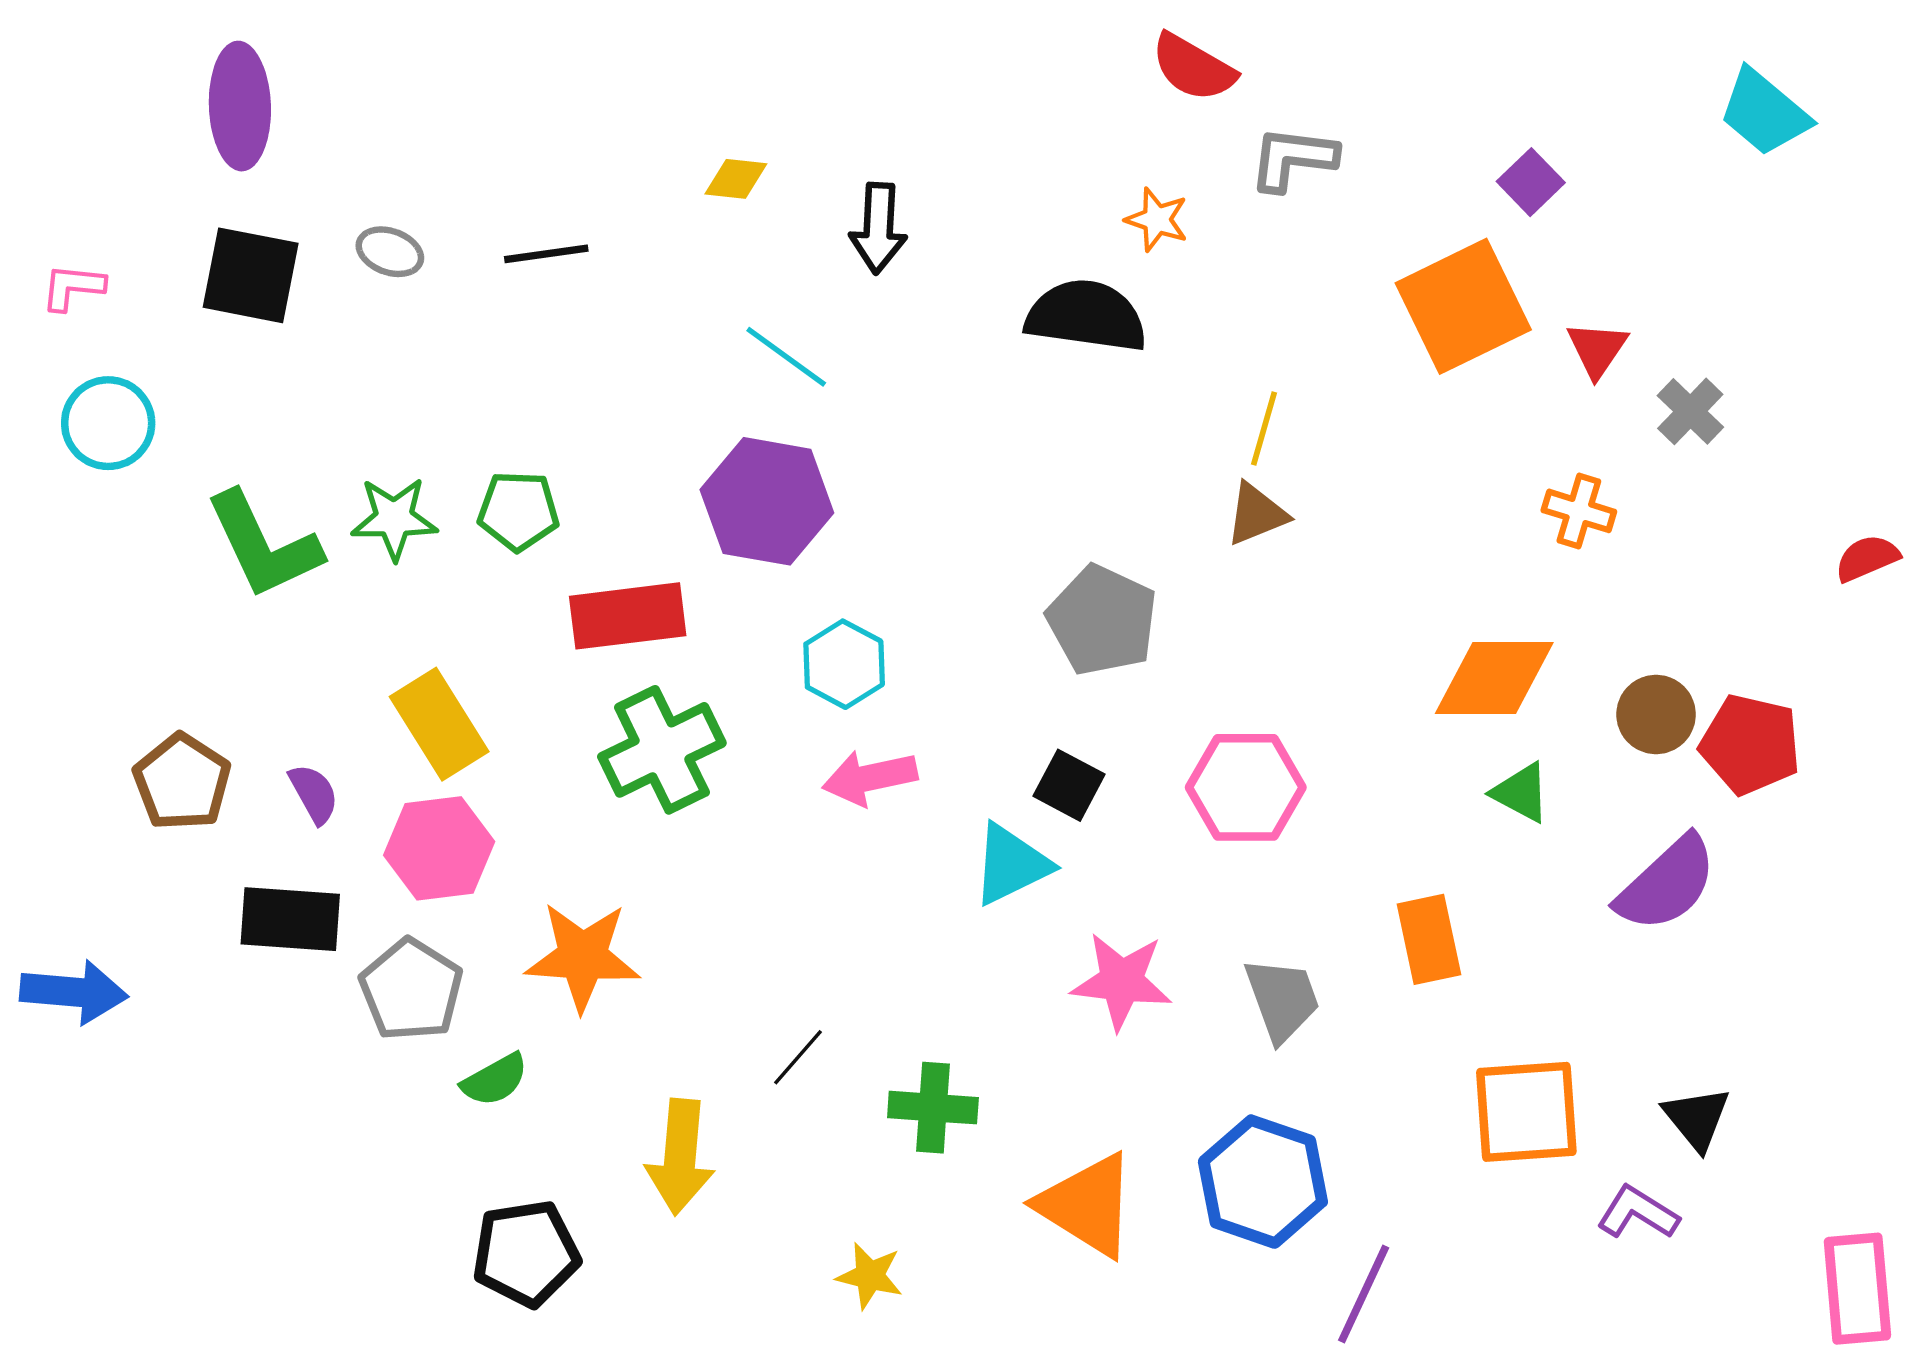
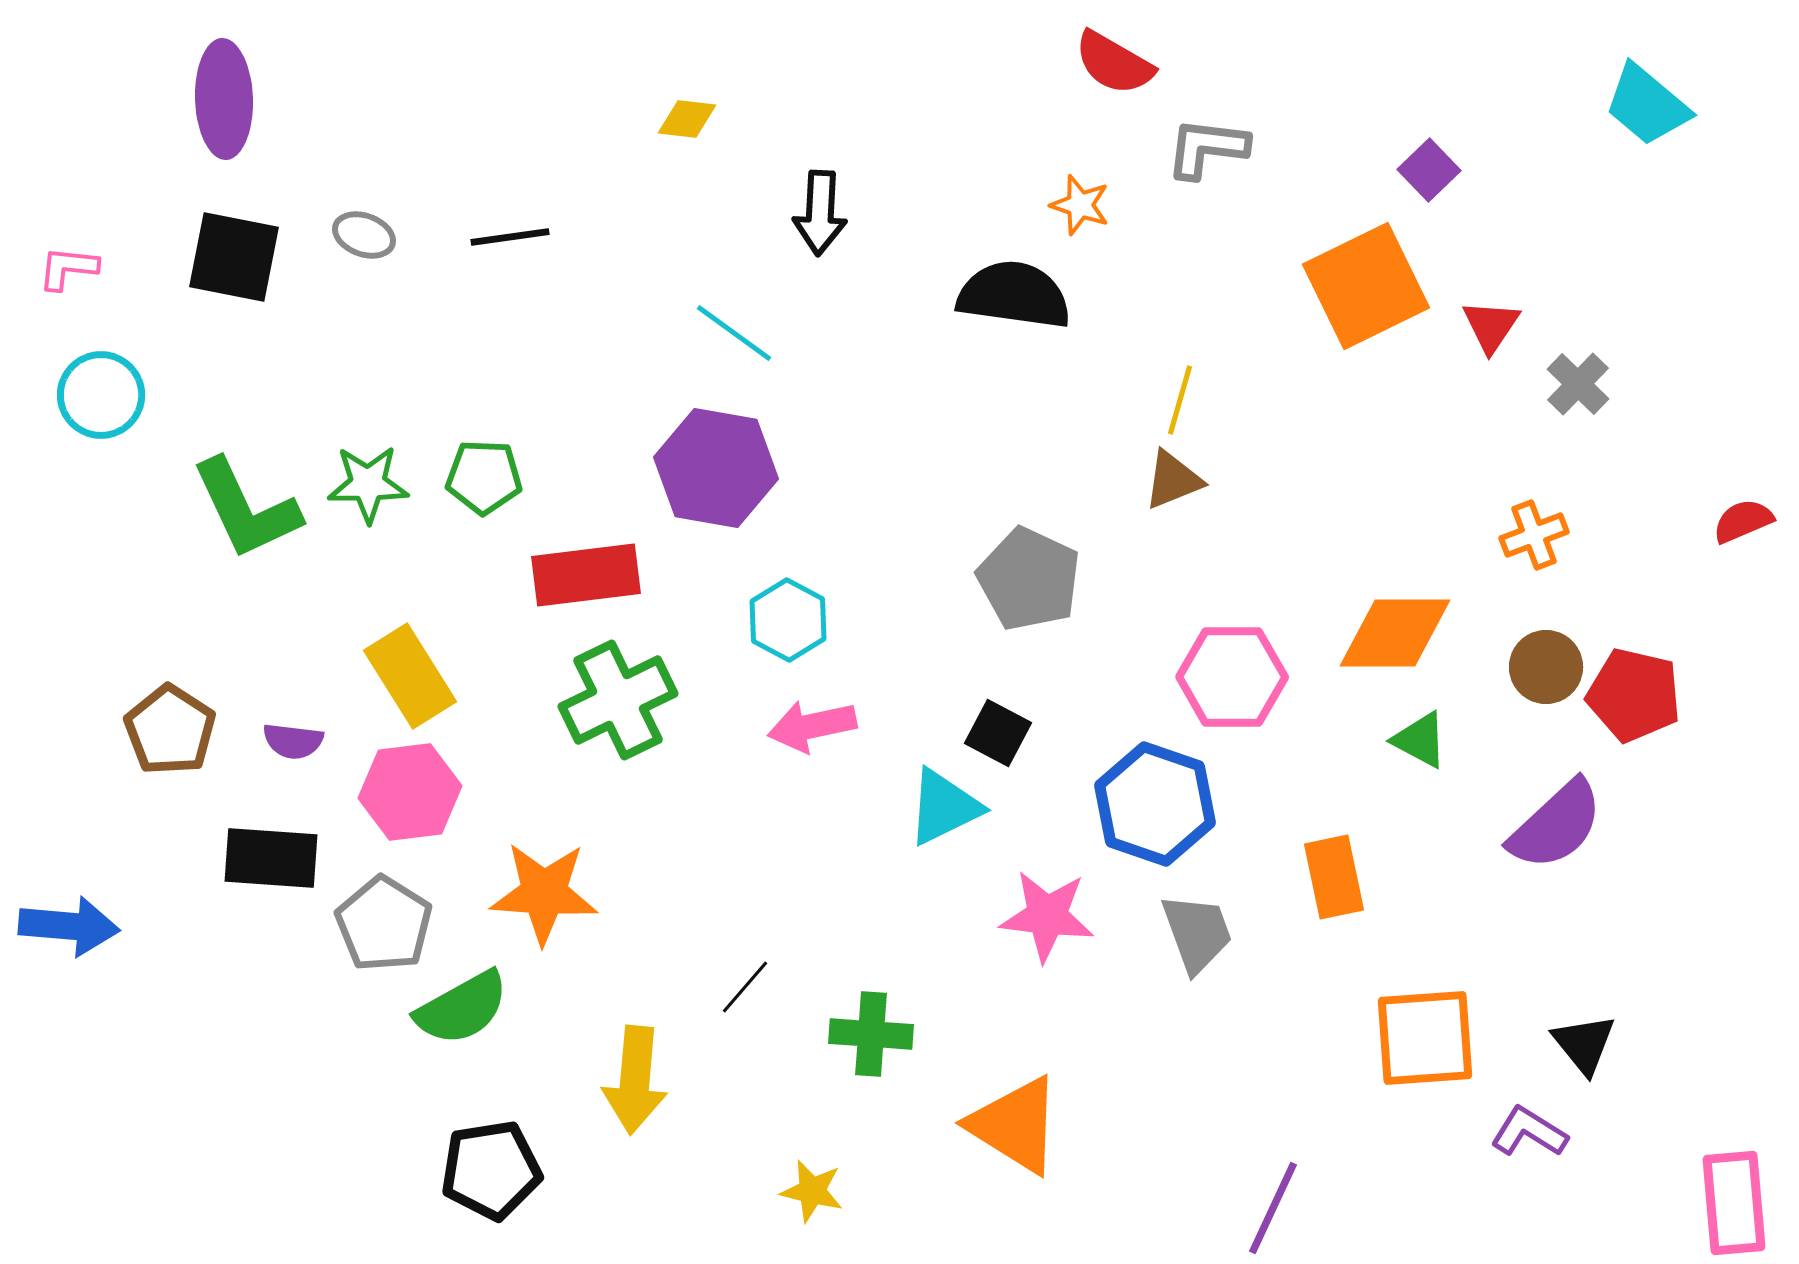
yellow diamond: (736, 179) -> (687, 119), moved
orange cross: (1579, 511) -> (1534, 535), moved, turned -38
pink hexagon: (1246, 787) -> (1232, 677), moved
purple semicircle: (314, 794) -> (293, 741), turned 126
green semicircle: (495, 1080) -> (462, 1008), size x1.5
blue hexagon: (1263, 1182) -> (1155, 804), moved

